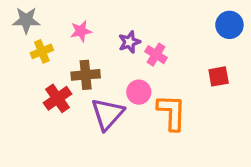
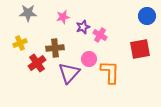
gray star: (26, 20) -> (28, 13), moved
pink star: (81, 31) -> (63, 17), moved
yellow cross: (42, 51) -> (20, 43), moved
red square: (219, 76) -> (140, 49), size x1.5

